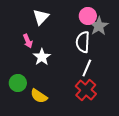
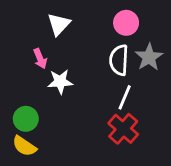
gray star: (99, 26) -> (149, 57), moved
white star: (42, 57) -> (60, 82), turned 30
yellow semicircle: (39, 96) -> (24, 146), moved

